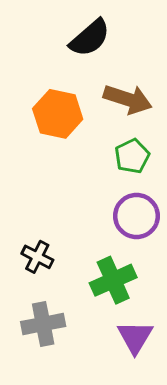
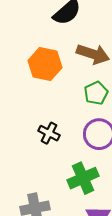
black cross: (37, 257) -> (49, 133), moved

